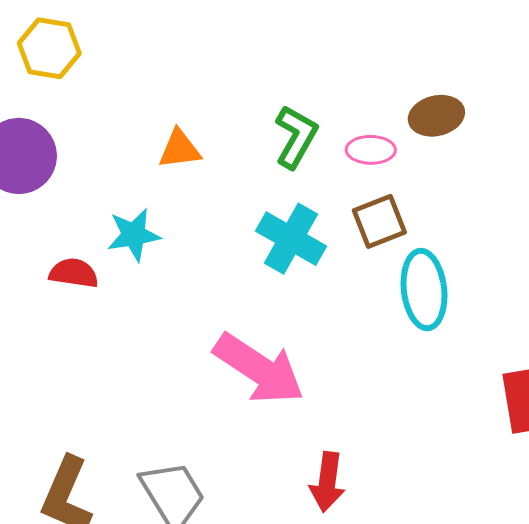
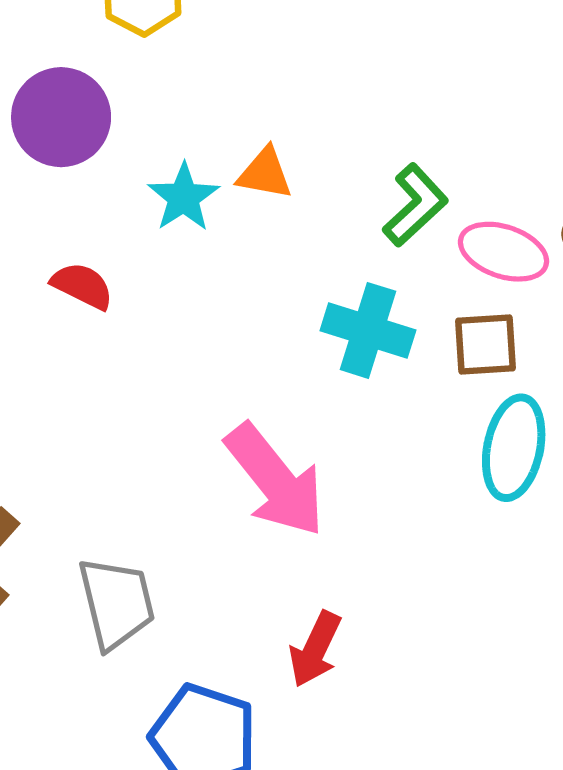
pink ellipse: (371, 150) -> (504, 252), size x1.4
cyan star: (134, 235) -> (184, 197), moved, turned 30
cyan cross: (291, 239) -> (368, 330), turned -30

